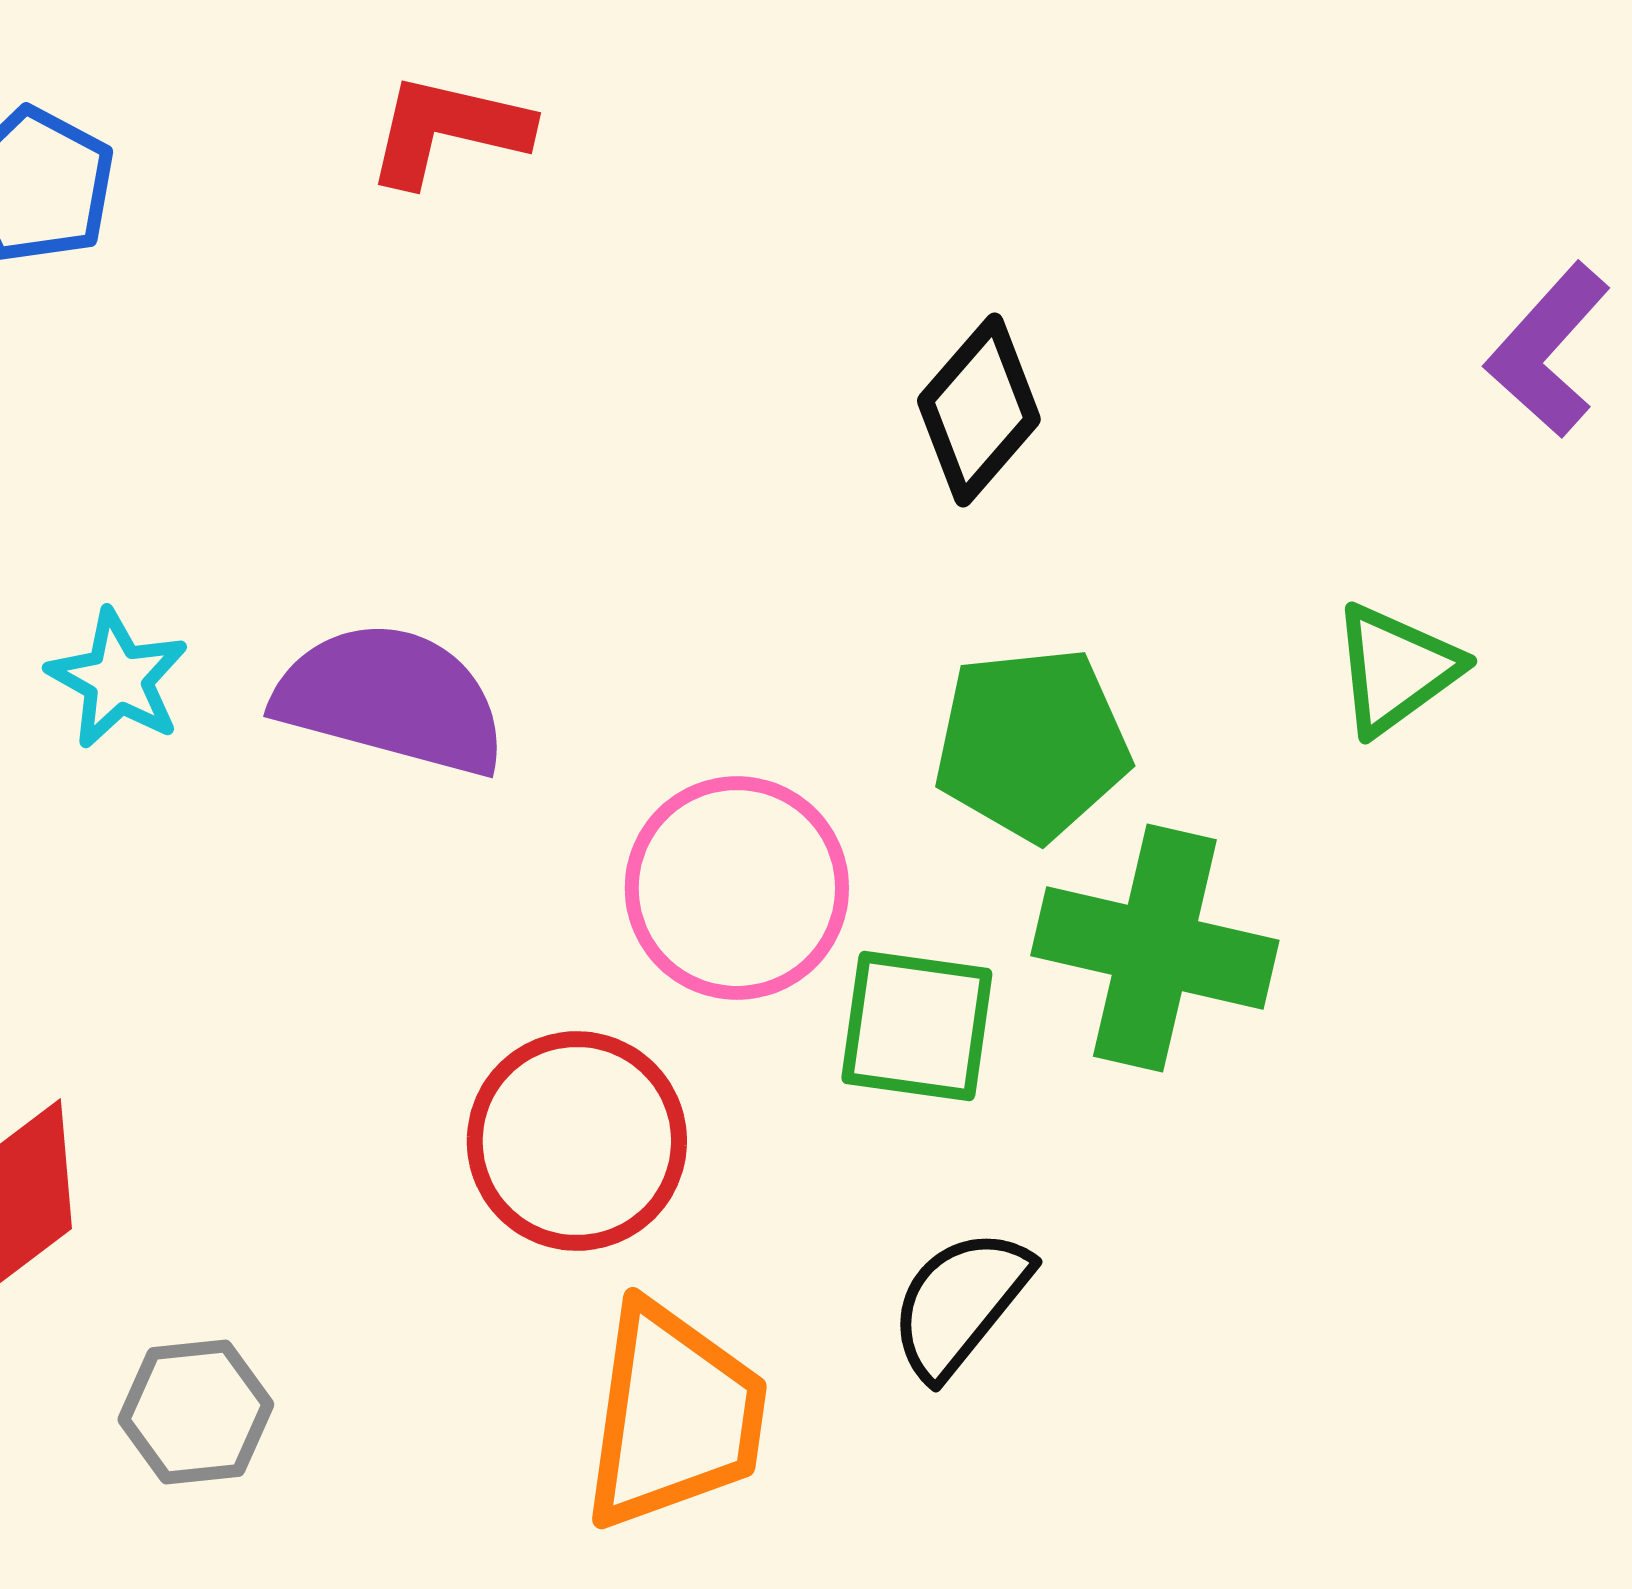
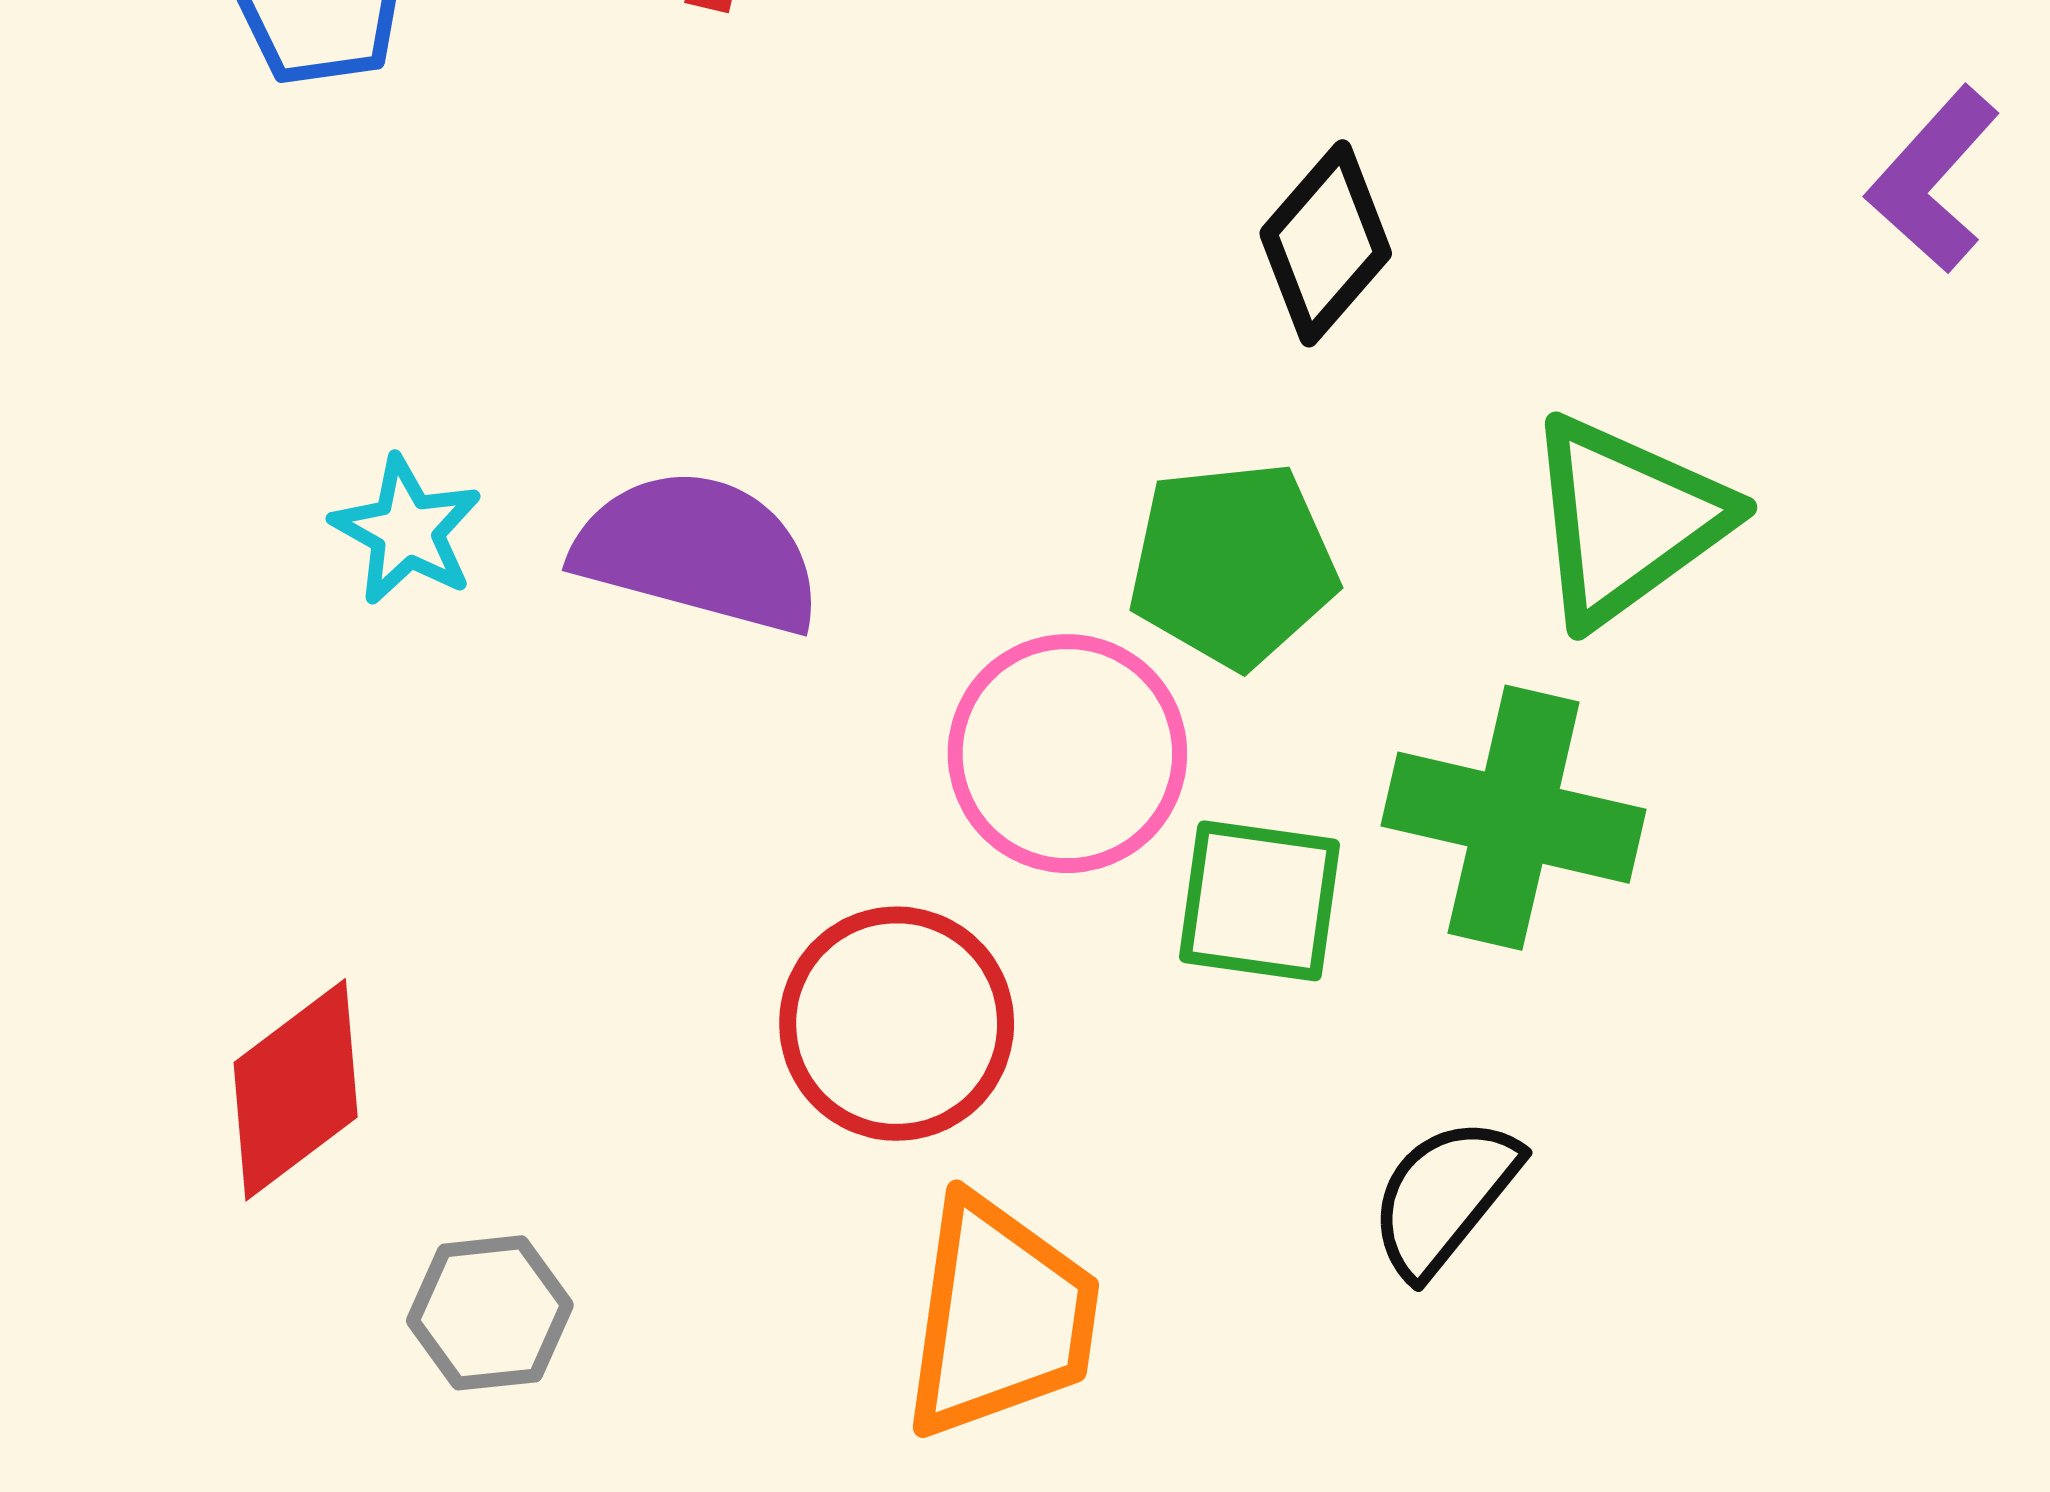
green triangle: (1396, 669) -> (1627, 520), moved, size x1.5
green pentagon: (1032, 744) -> (1233, 565), moved
black semicircle: (960, 1303) -> (1444, 1197), moved

